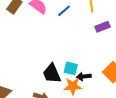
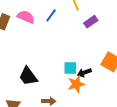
black trapezoid: (52, 73) -> (28, 76), moved

